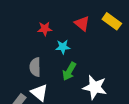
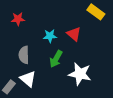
red triangle: (82, 23) -> (74, 34), moved
red star: (45, 29) -> (18, 19), moved

